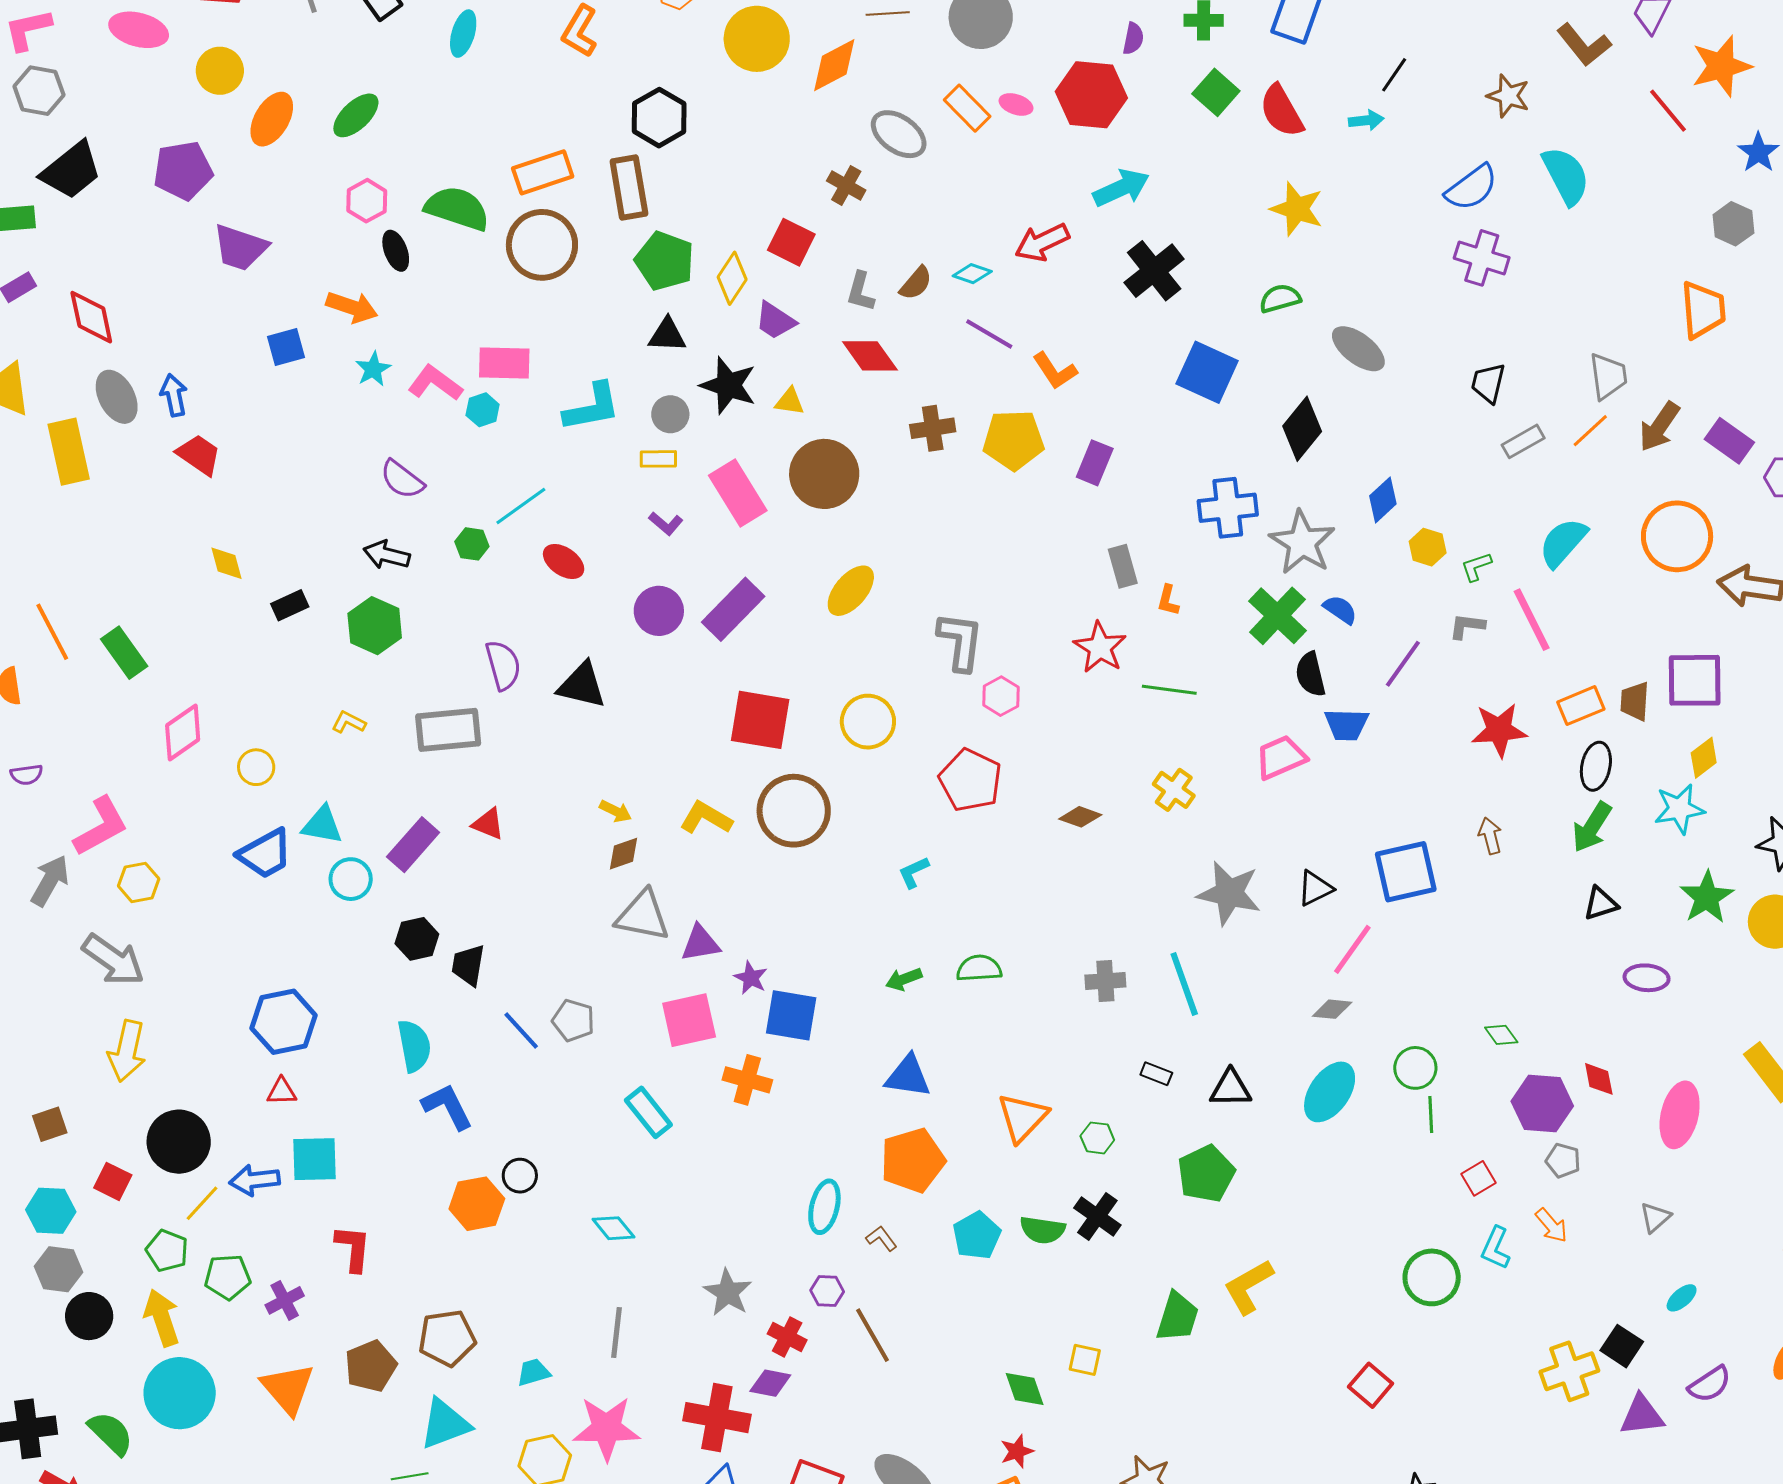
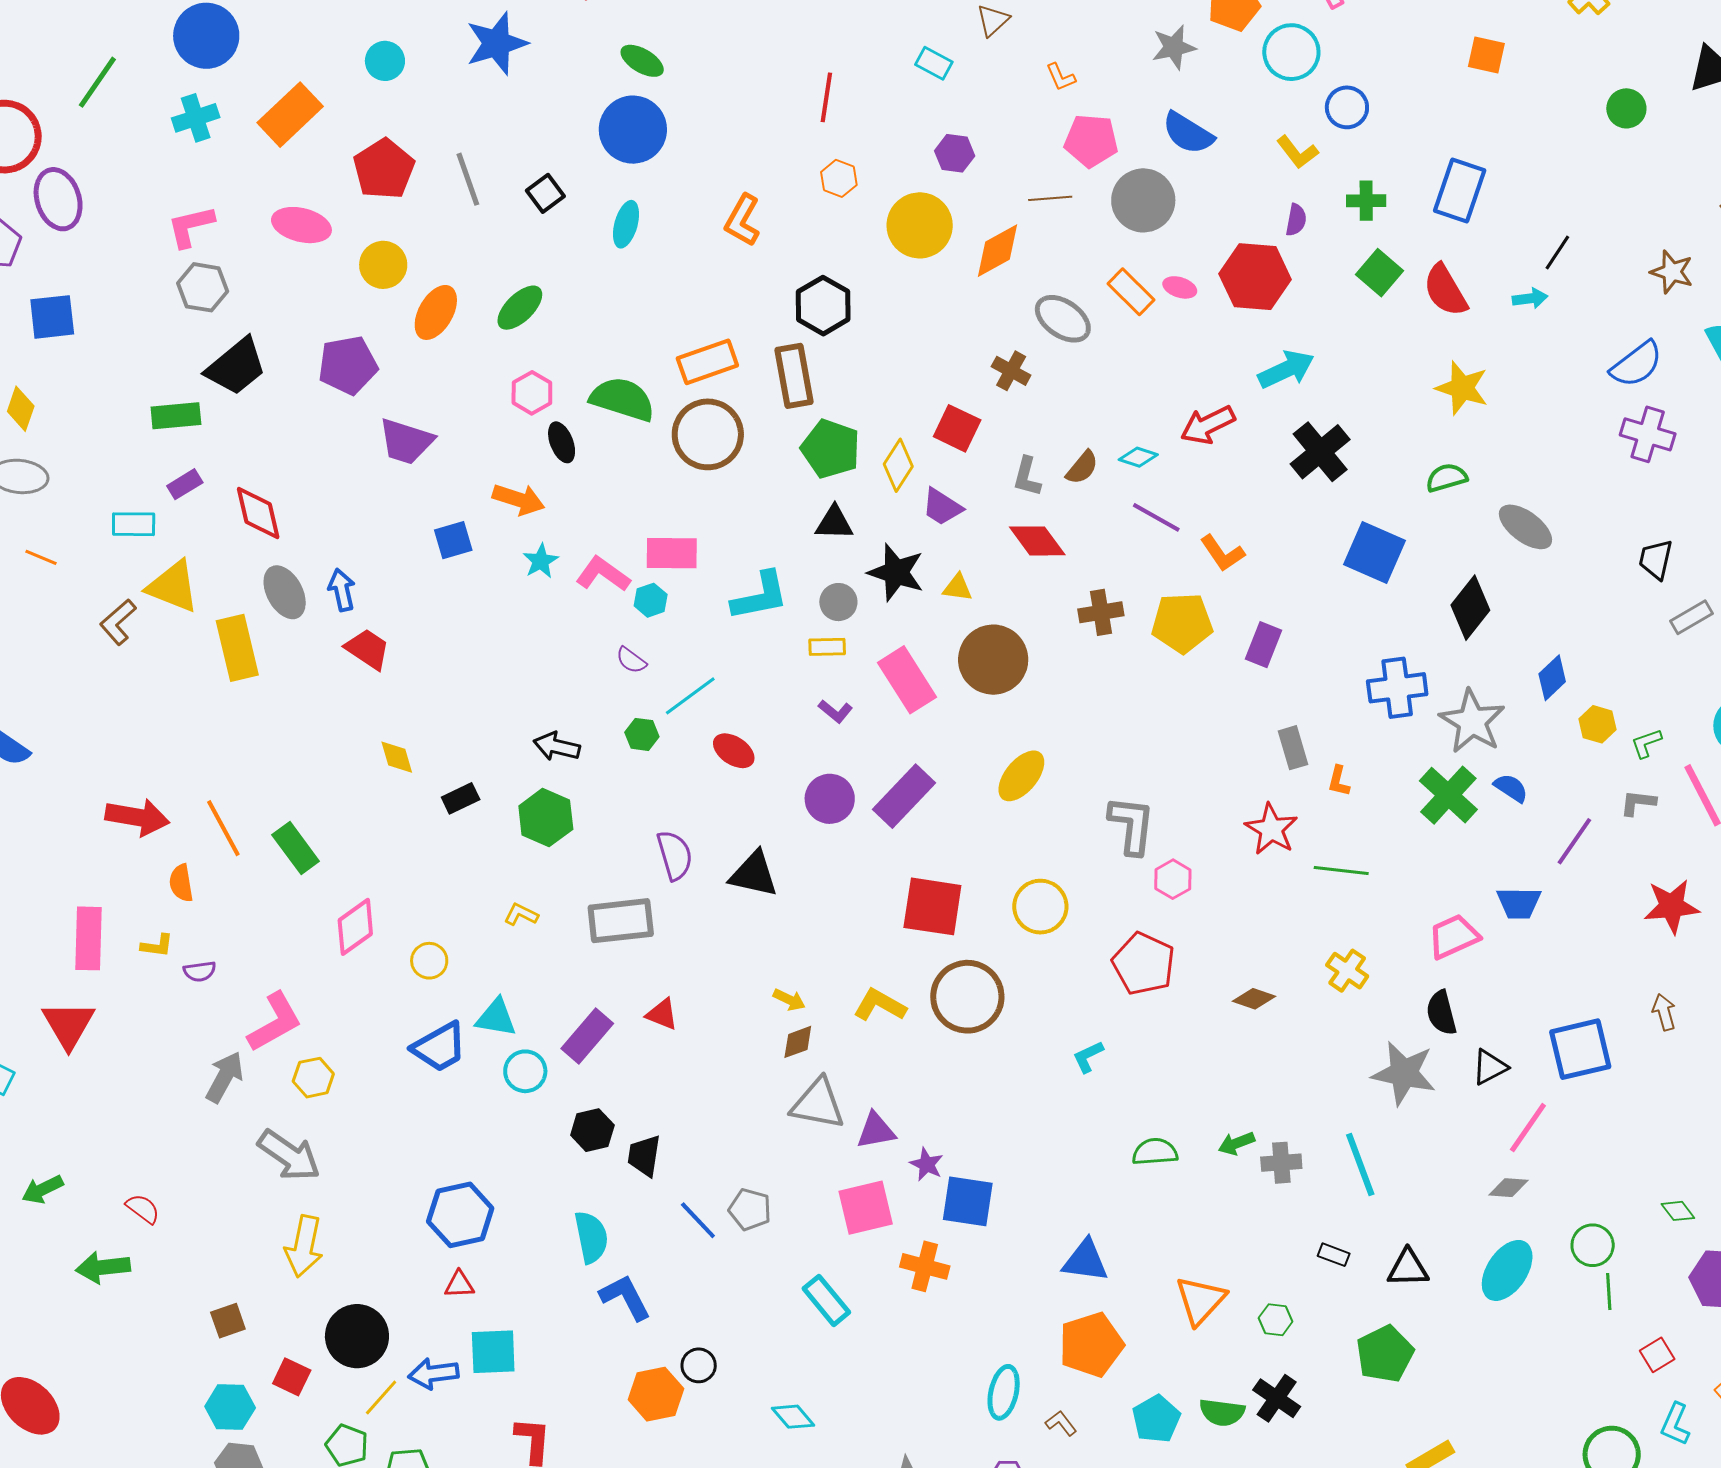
purple semicircle: (402, 480) -> (631, 660), moved, size x0.7
black semicircle: (1310, 674) -> (1441, 1013), moved
green arrow: (904, 979) -> (1236, 1143), moved

